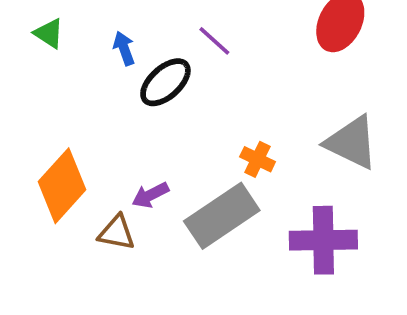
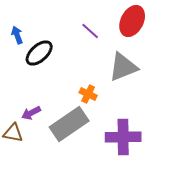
purple line: (214, 41) -> (90, 31), moved
gray triangle: (352, 142) -> (123, 67), moved, turned -48

